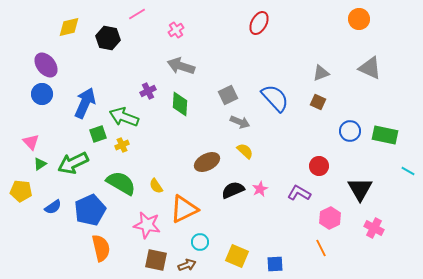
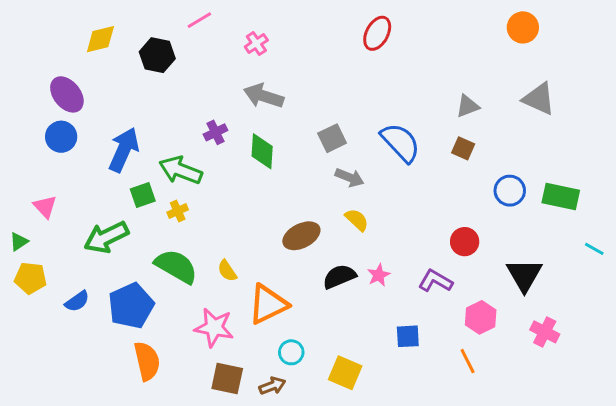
green triangle: (40, 164) -> (19, 242), moved
blue square: (275, 264) -> (408, 336), moved

